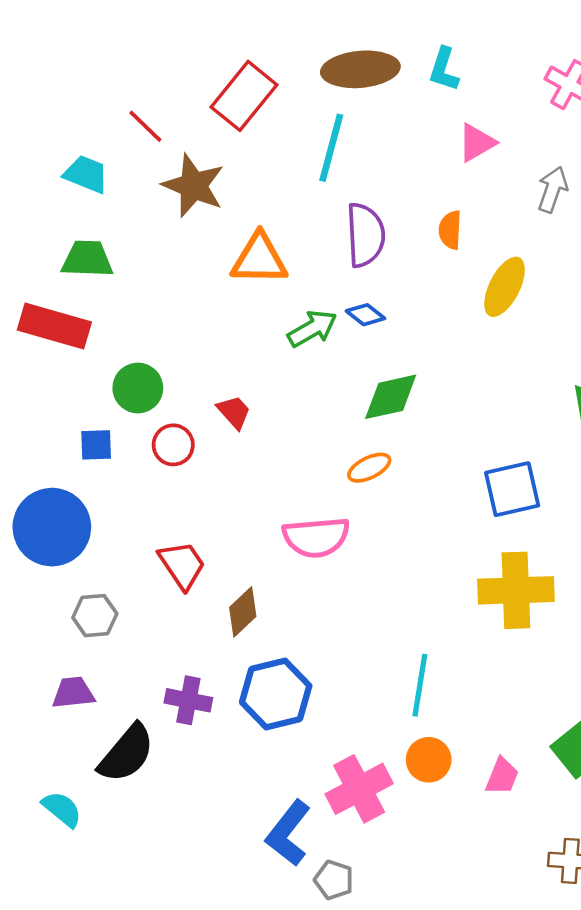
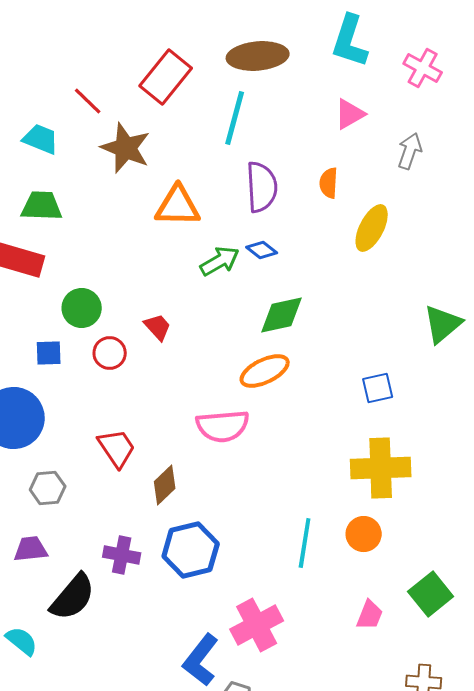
cyan L-shape: (444, 69) -> (350, 41), moved, size x1.5
orange ellipse: (369, 468) -> (265, 371), size x1.4
blue square: (512, 489) -> (378, 388), size x0.7
orange circle: (429, 760) -> (364, 534), moved

